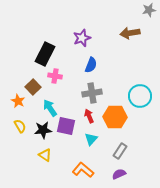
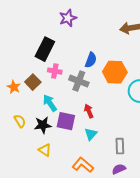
purple star: (82, 38) -> (68, 18), moved
gray cross: (92, 93) -> (79, 81), moved, turned 30
orange star: (18, 101) -> (14, 87), moved
orange hexagon: (115, 117) -> (115, 72), moved
gray rectangle: (120, 151) -> (120, 146), turned -35

